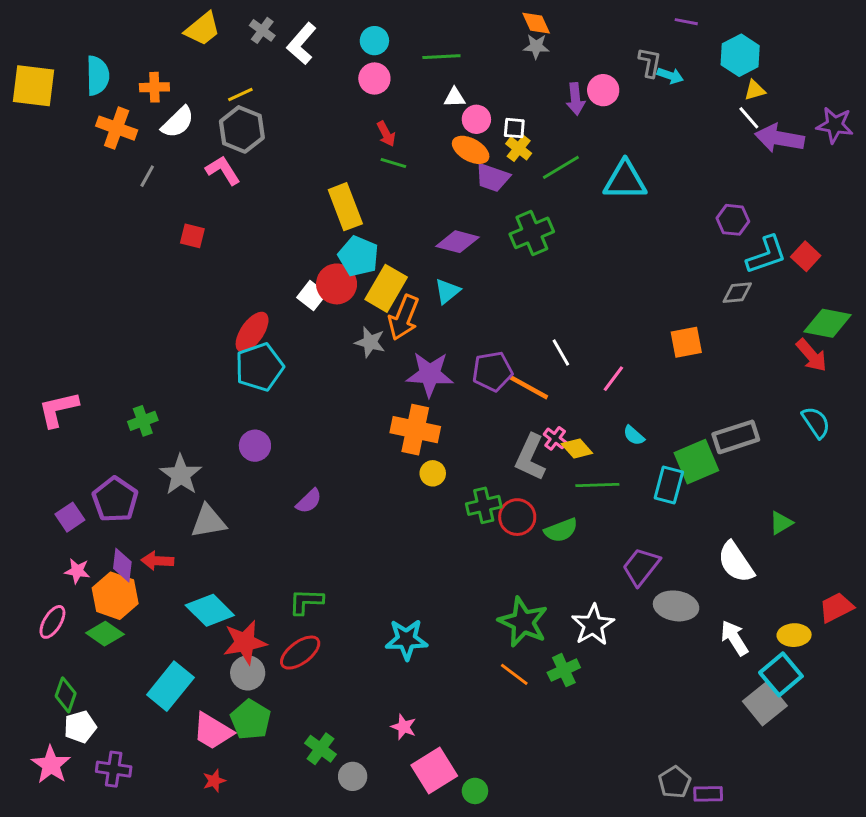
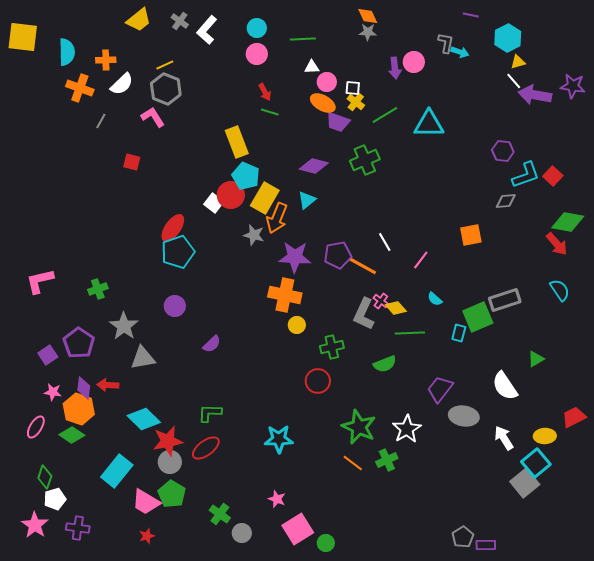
yellow square: (34, 86) -> (23, 37), moved
cyan rectangle: (669, 485) -> (459, 333), size x0.7
red circle: (517, 517) -> (318, 381), moved

